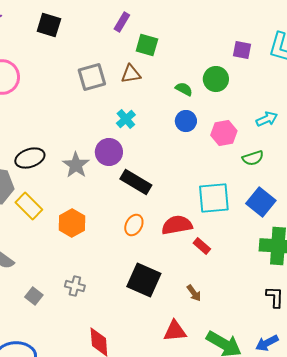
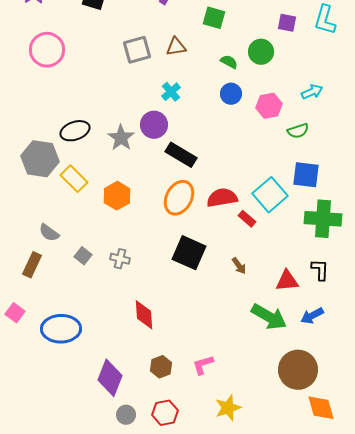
green square: (147, 45) -> (214, 18), moved
cyan square: (214, 198) -> (270, 195), moved, turned -36
blue square: (261, 202) -> (306, 175), turned -32
orange ellipse: (134, 225) -> (179, 198), size x1.6
gray square: (34, 296) -> (83, 256), moved
red triangle: (175, 331) -> (287, 281), moved

